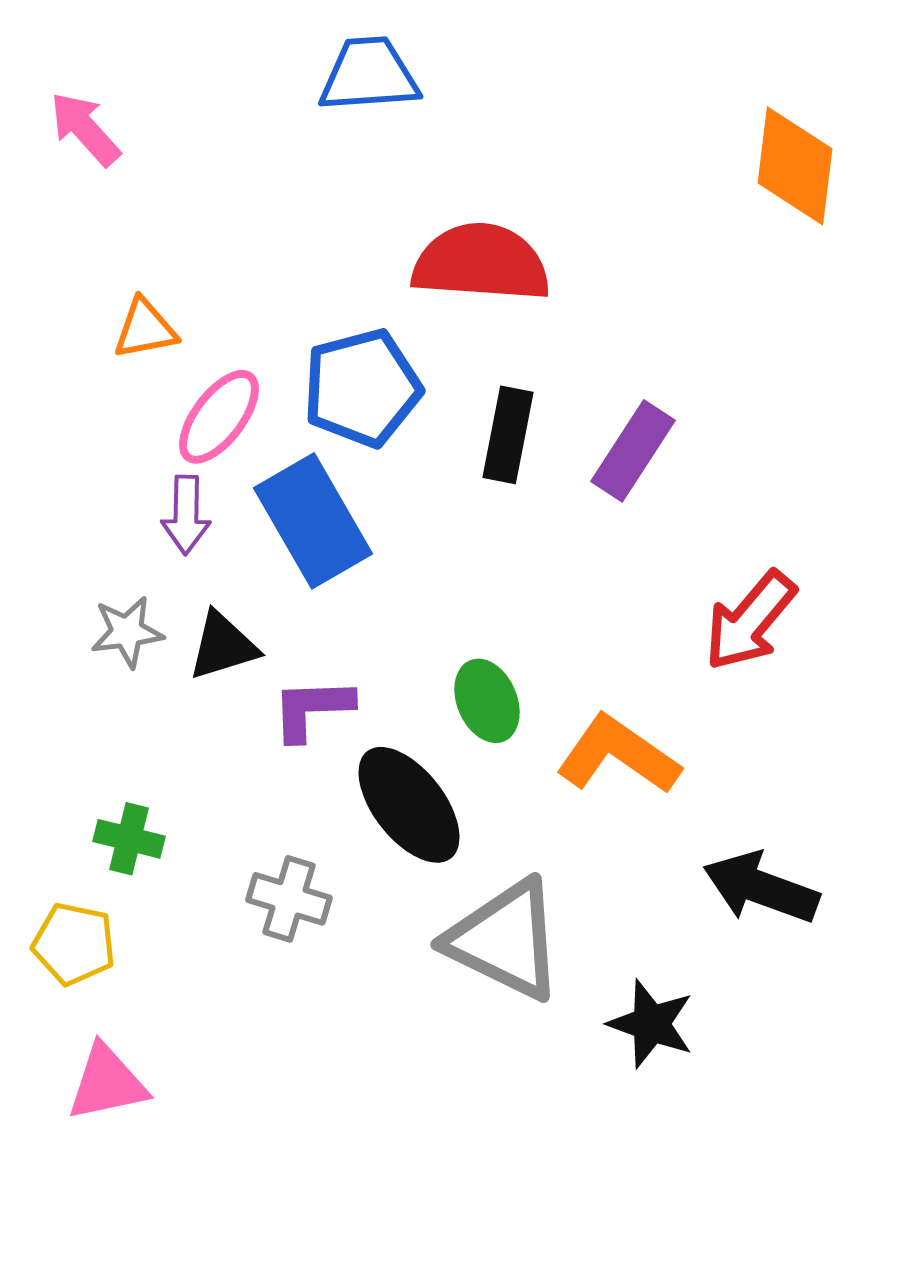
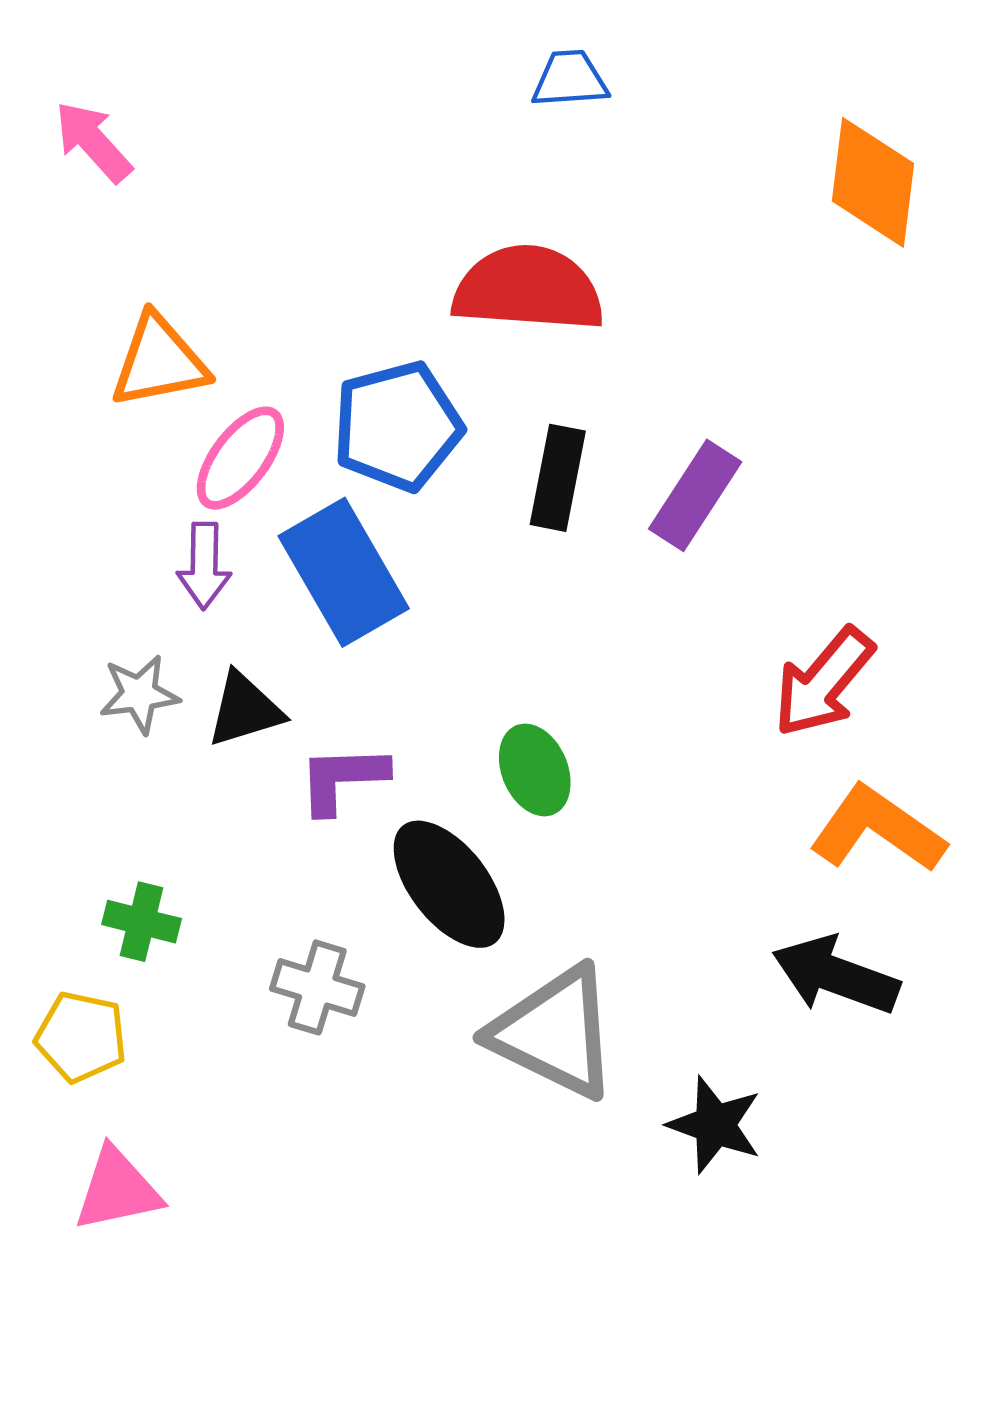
blue trapezoid: (369, 75) -> (570, 79), moved, size x0.7
orange triangle: (145, 329) -> (159, 361), size x1.4
orange L-shape: (618, 755) -> (877, 829), moved

